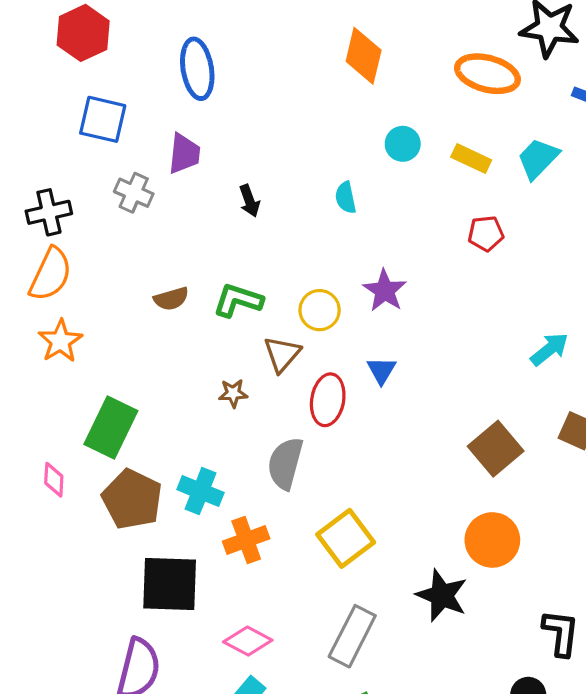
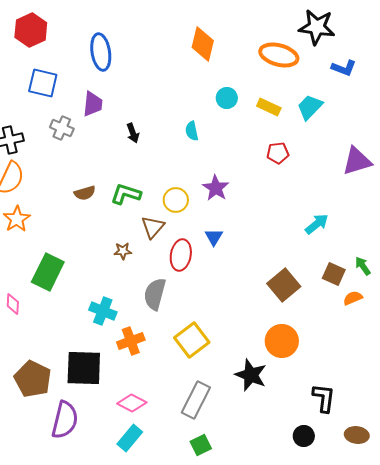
brown pentagon: (132, 499) -> (33, 379), moved

